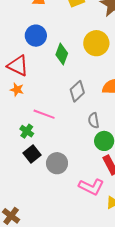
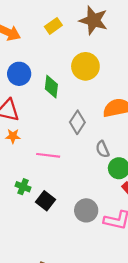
green cross: (27, 131) -> (23, 187), moved
gray circle: (57, 163) -> (86, 210), moved

